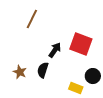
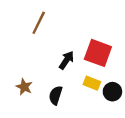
black semicircle: (43, 70) -> (56, 95), moved
yellow rectangle: (76, 88) -> (92, 83), moved

